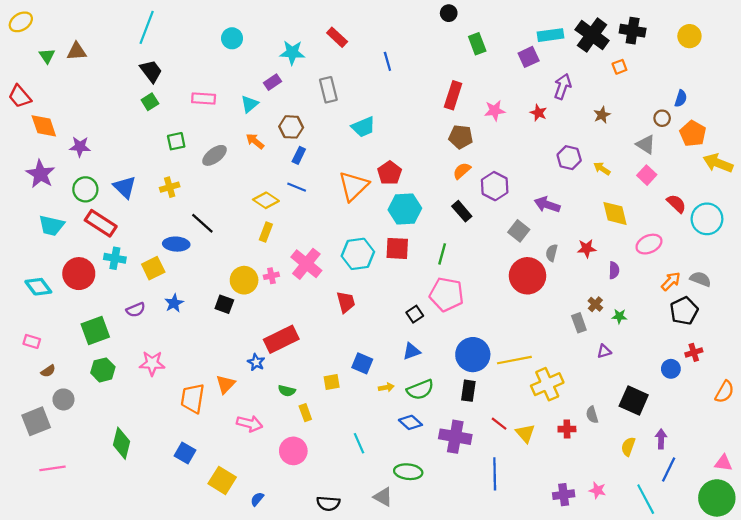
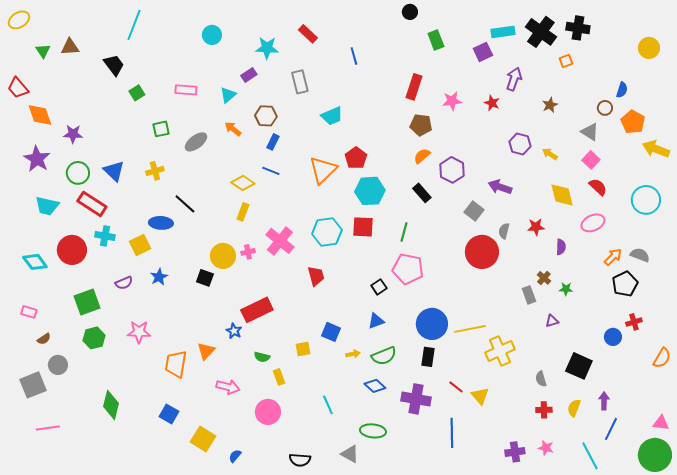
yellow circle: (689, 36) -> (649, 48), moved
black trapezoid: (151, 71) -> (114, 65), moved
red semicircle: (676, 204) -> (598, 187), moved
red cross: (567, 429) -> (544, 410), moved

